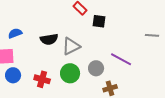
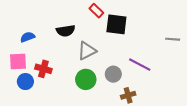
black square: (99, 21) -> (116, 24), size x1.5
black semicircle: (49, 39) -> (66, 31), moved
red cross: (42, 79) -> (43, 69), moved

